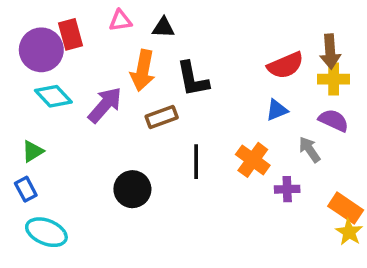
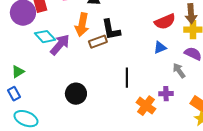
cyan diamond: (53, 96) -> (45, 37), moved
brown rectangle: (162, 117) -> (98, 42), moved
orange cross: (253, 160) -> (146, 106), moved
black line: (196, 162) -> (127, 78), moved

